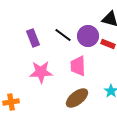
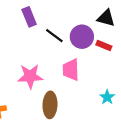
purple rectangle: (33, 38) -> (29, 17), moved
brown ellipse: (77, 98) -> (50, 105), moved, turned -50

